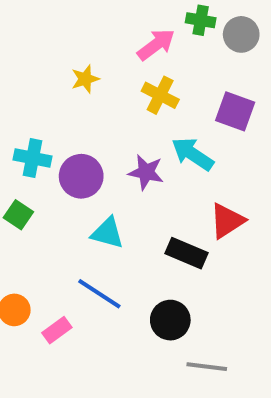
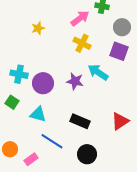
gray circle: (241, 34) -> (122, 27), moved
yellow star: (85, 79) -> (38, 28), moved
red triangle: (227, 221) -> (120, 121), moved
cyan triangle: (107, 233) -> (38, 114), moved
black rectangle: (186, 253) -> (80, 121), moved

